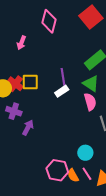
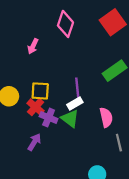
red cross: (15, 84) -> (36, 107), moved
green triangle: (91, 84) -> (70, 118), moved
purple cross: (14, 111) -> (49, 118), moved

